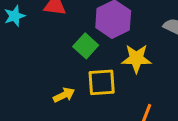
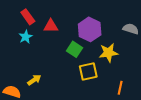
yellow arrow: (64, 95) -> (34, 80), moved

